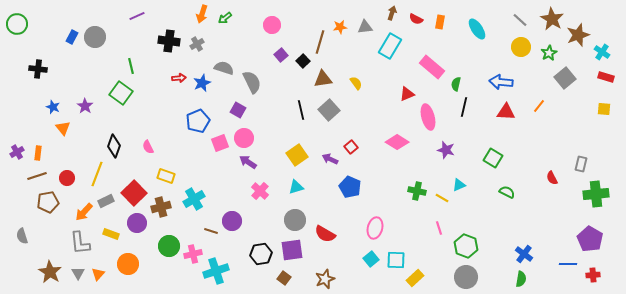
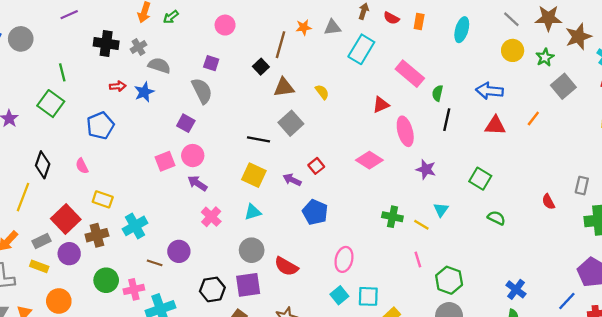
brown star: (552, 19) -> (548, 18), turned -30
cyan ellipse: (477, 29) -> (462, 30), turned 50
purple square: (281, 55) -> (211, 63), moved, turned -32
gray semicircle: (224, 68) -> (159, 65), moved
black line: (301, 110) -> (259, 139), moved, turned -66
blue pentagon: (198, 121) -> (100, 126), moved
yellow square: (297, 155) -> (254, 175), turned -30
cyan triangle: (459, 185) -> (441, 210), turned -32
gray rectangle: (106, 201) -> (41, 241), moved
blue line: (568, 264) -> (567, 301), turned -48

